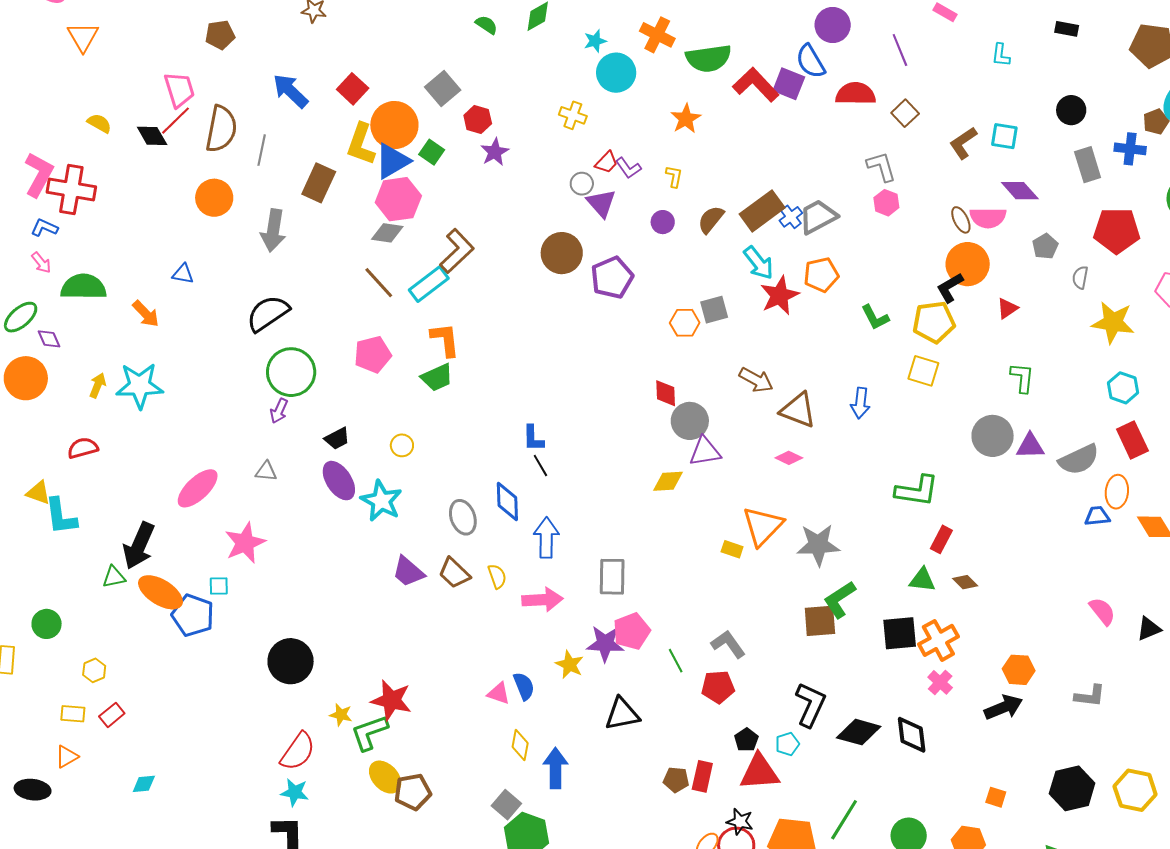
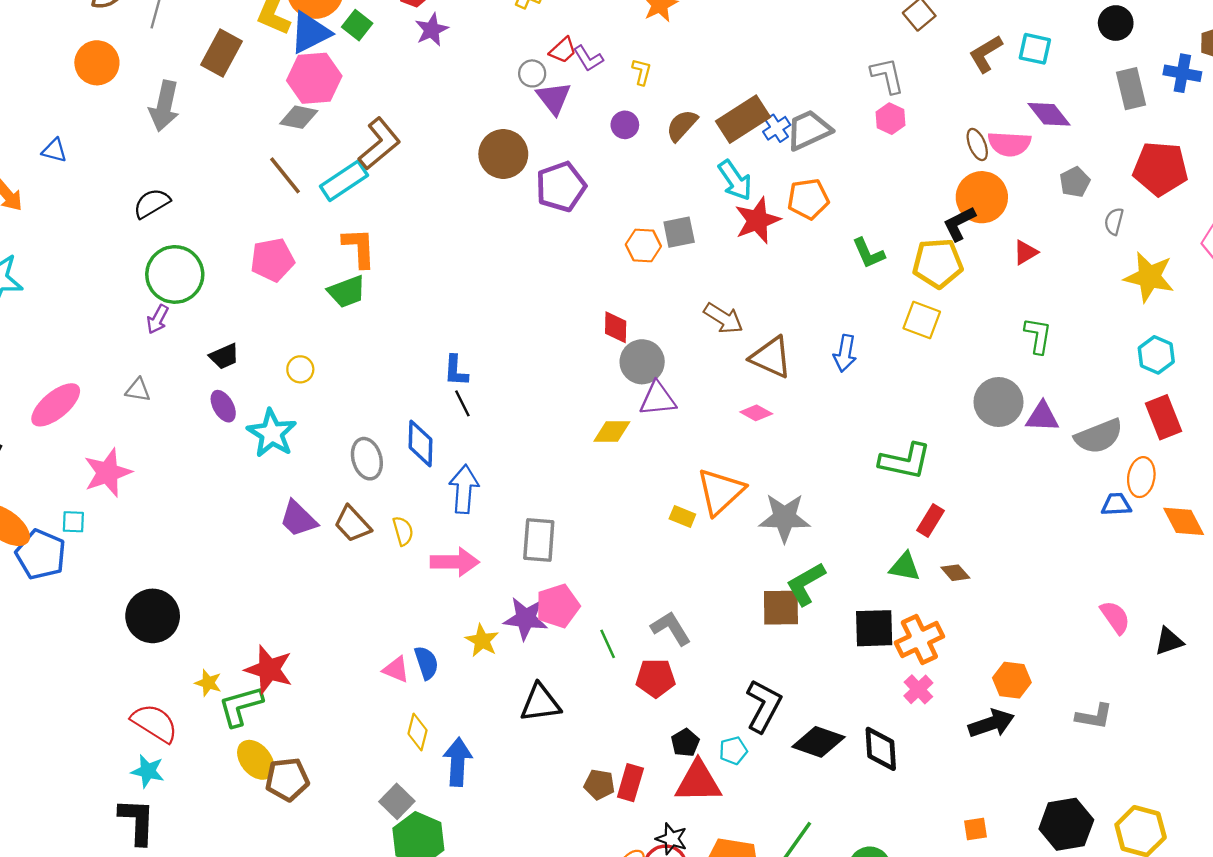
black semicircle: (268, 313) -> (152, 203), size x0.7
purple ellipse: (339, 481) -> (223, 406), size x0.7
red semicircle: (298, 751) -> (155, 723), turned -96
orange square: (996, 797) -> (976, 829), turned -30

